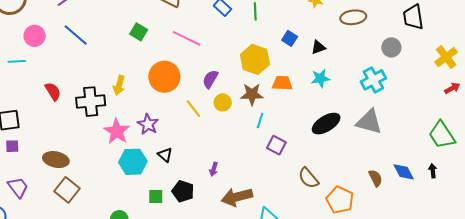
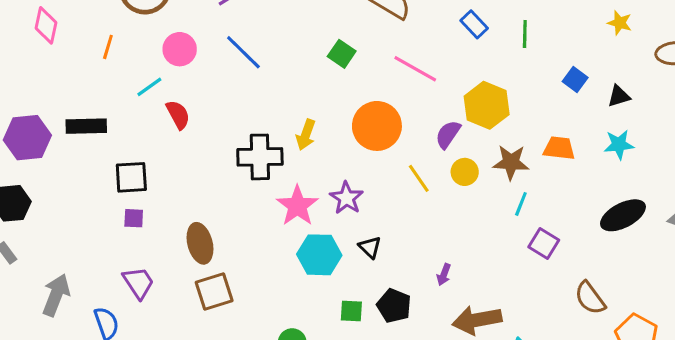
yellow hexagon: (255, 59) -> (487, 105), moved
cyan line: (17, 61) -> (149, 87), turned -36
red semicircle: (53, 91) -> (178, 115), moved
brown ellipse: (56, 160) -> (200, 243), turned 60
brown square: (67, 190) -> (214, 292), turned 30

